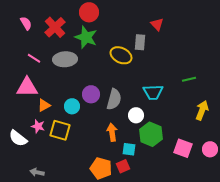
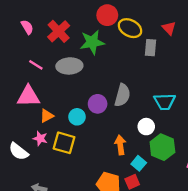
red circle: (89, 12) -> (107, 15), moved
green star: (86, 37) -> (92, 42), turned -30
yellow ellipse: (121, 55) -> (130, 28), moved
gray semicircle: (114, 99) -> (122, 95), moved
cyan square: (129, 149) -> (139, 163), turned 32

